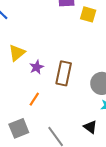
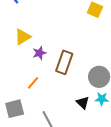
black triangle: (90, 127) -> (83, 103), moved

